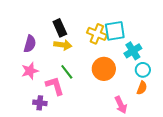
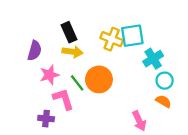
orange circle: (104, 69) -> (99, 79), moved
pink star: (30, 71) -> (49, 75), moved
orange semicircle: (142, 88) -> (163, 101), turned -80

